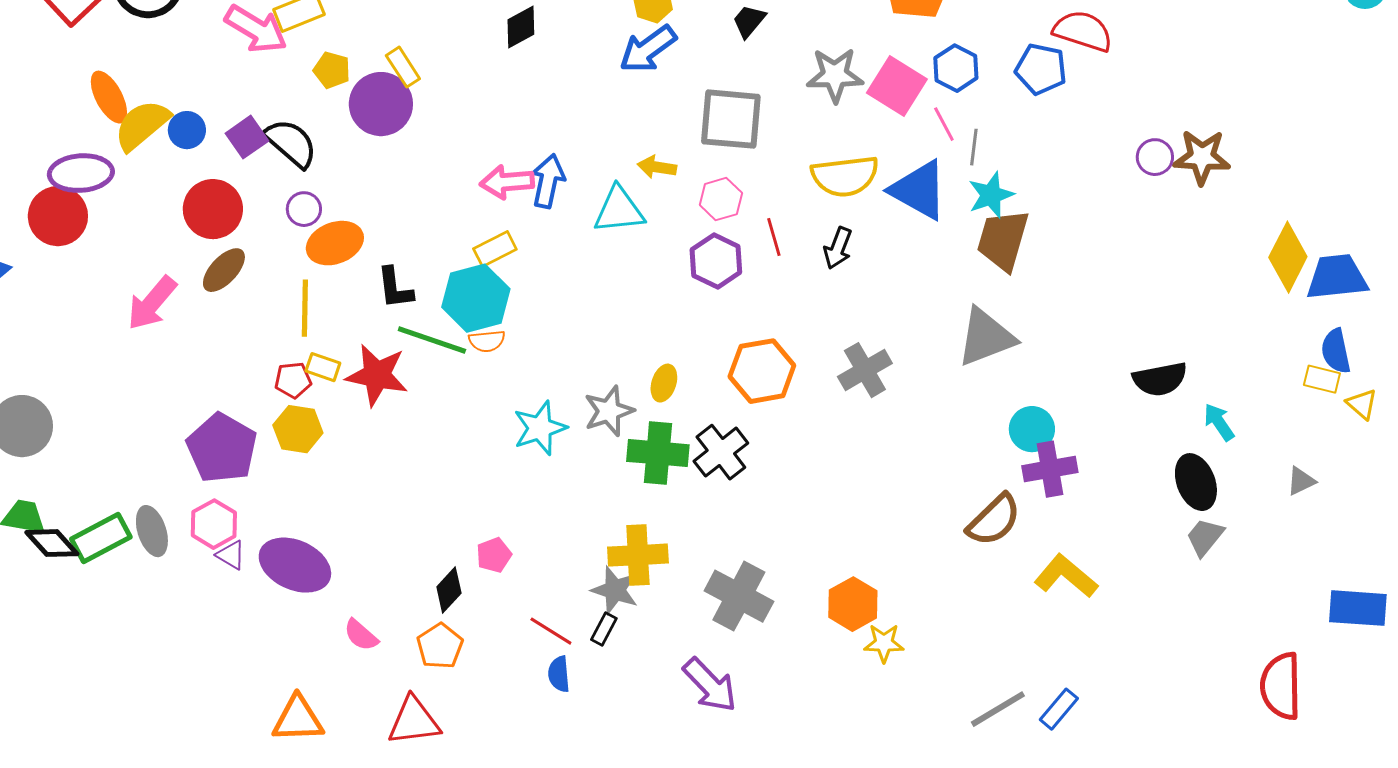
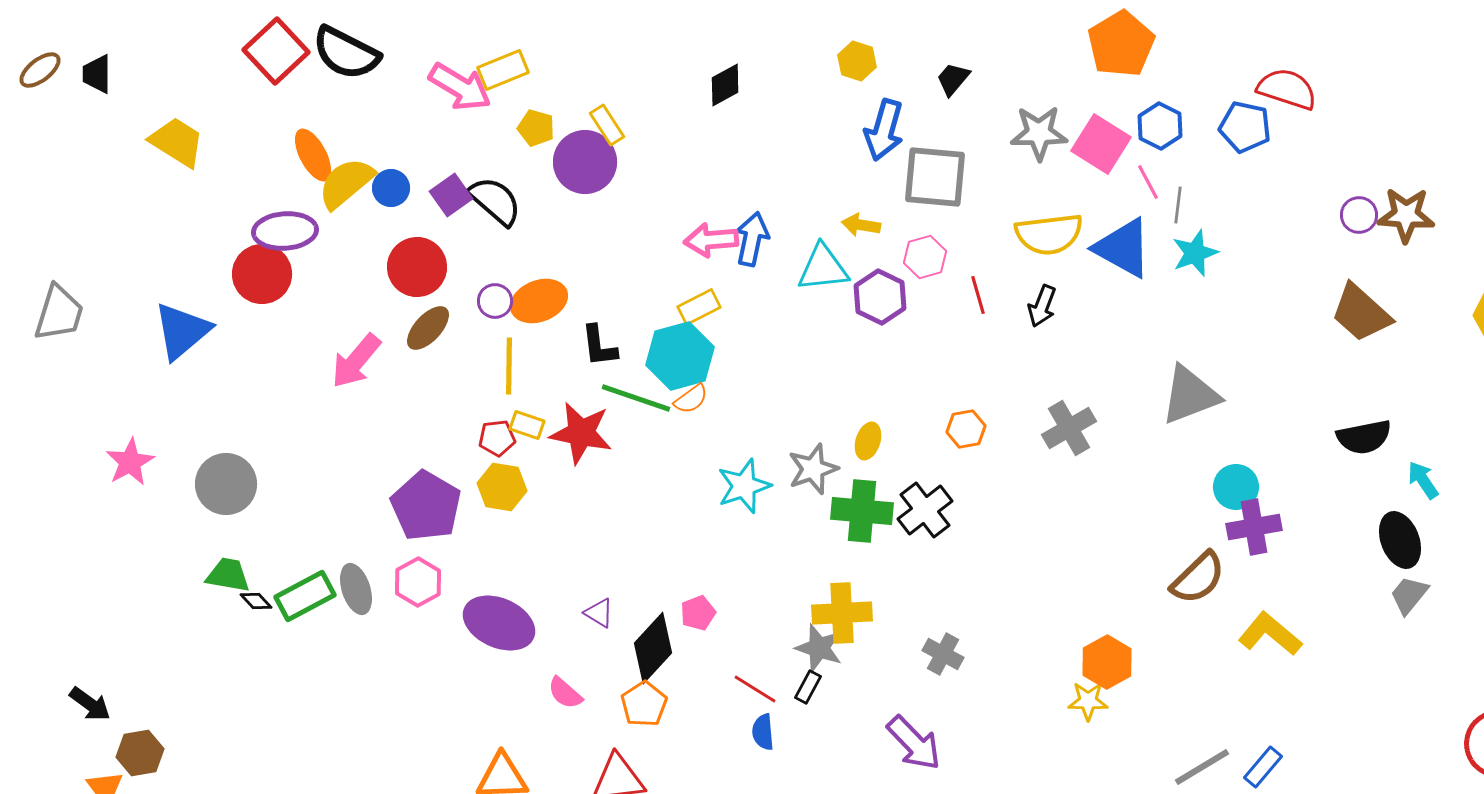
blue arrow: (648, 49) -> (884, 130), moved, turned -38
purple circle: (304, 209) -> (495, 301), moved
brown trapezoid: (1003, 240) -> (1361, 313), moved, turned -64
purple hexagon: (716, 261) -> (880, 297), moved
orange semicircle: (487, 341) -> (691, 399), turned -30
orange hexagon: (762, 371) -> (966, 429), size x0.6
black diamond: (52, 543) -> (256, 601), size x0.6
purple triangle: (231, 555) -> (599, 613), moved
black diamond: (449, 590) -> (653, 648), size x1.5
gray cross: (739, 596) -> (943, 654), size x0.6
orange hexagon: (853, 604) -> (1107, 662), moved

